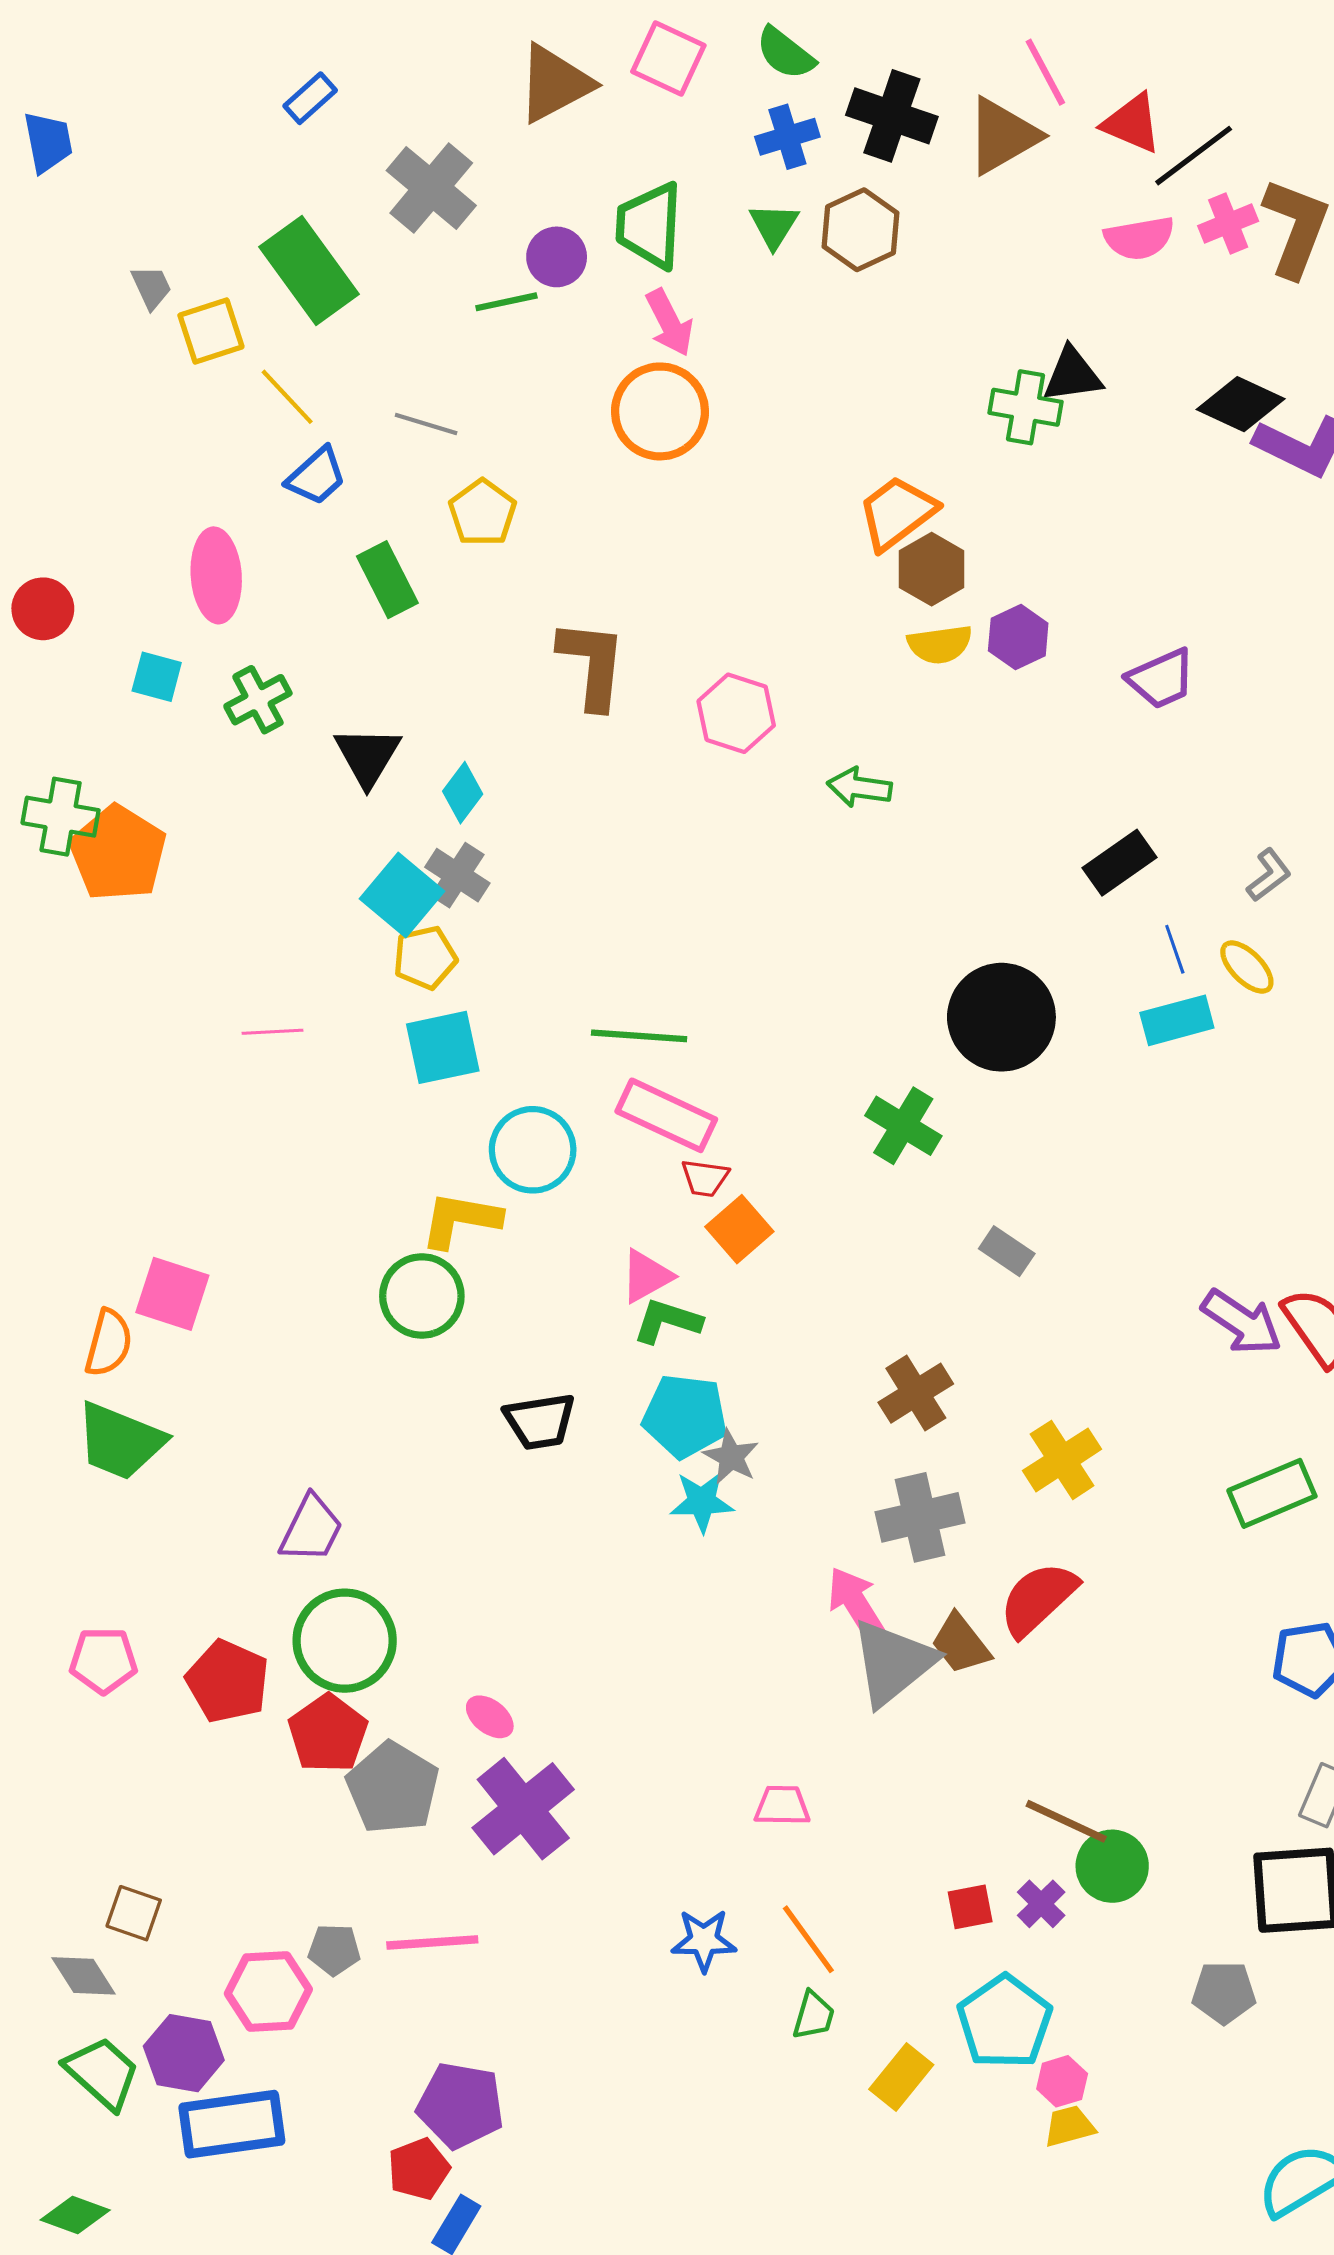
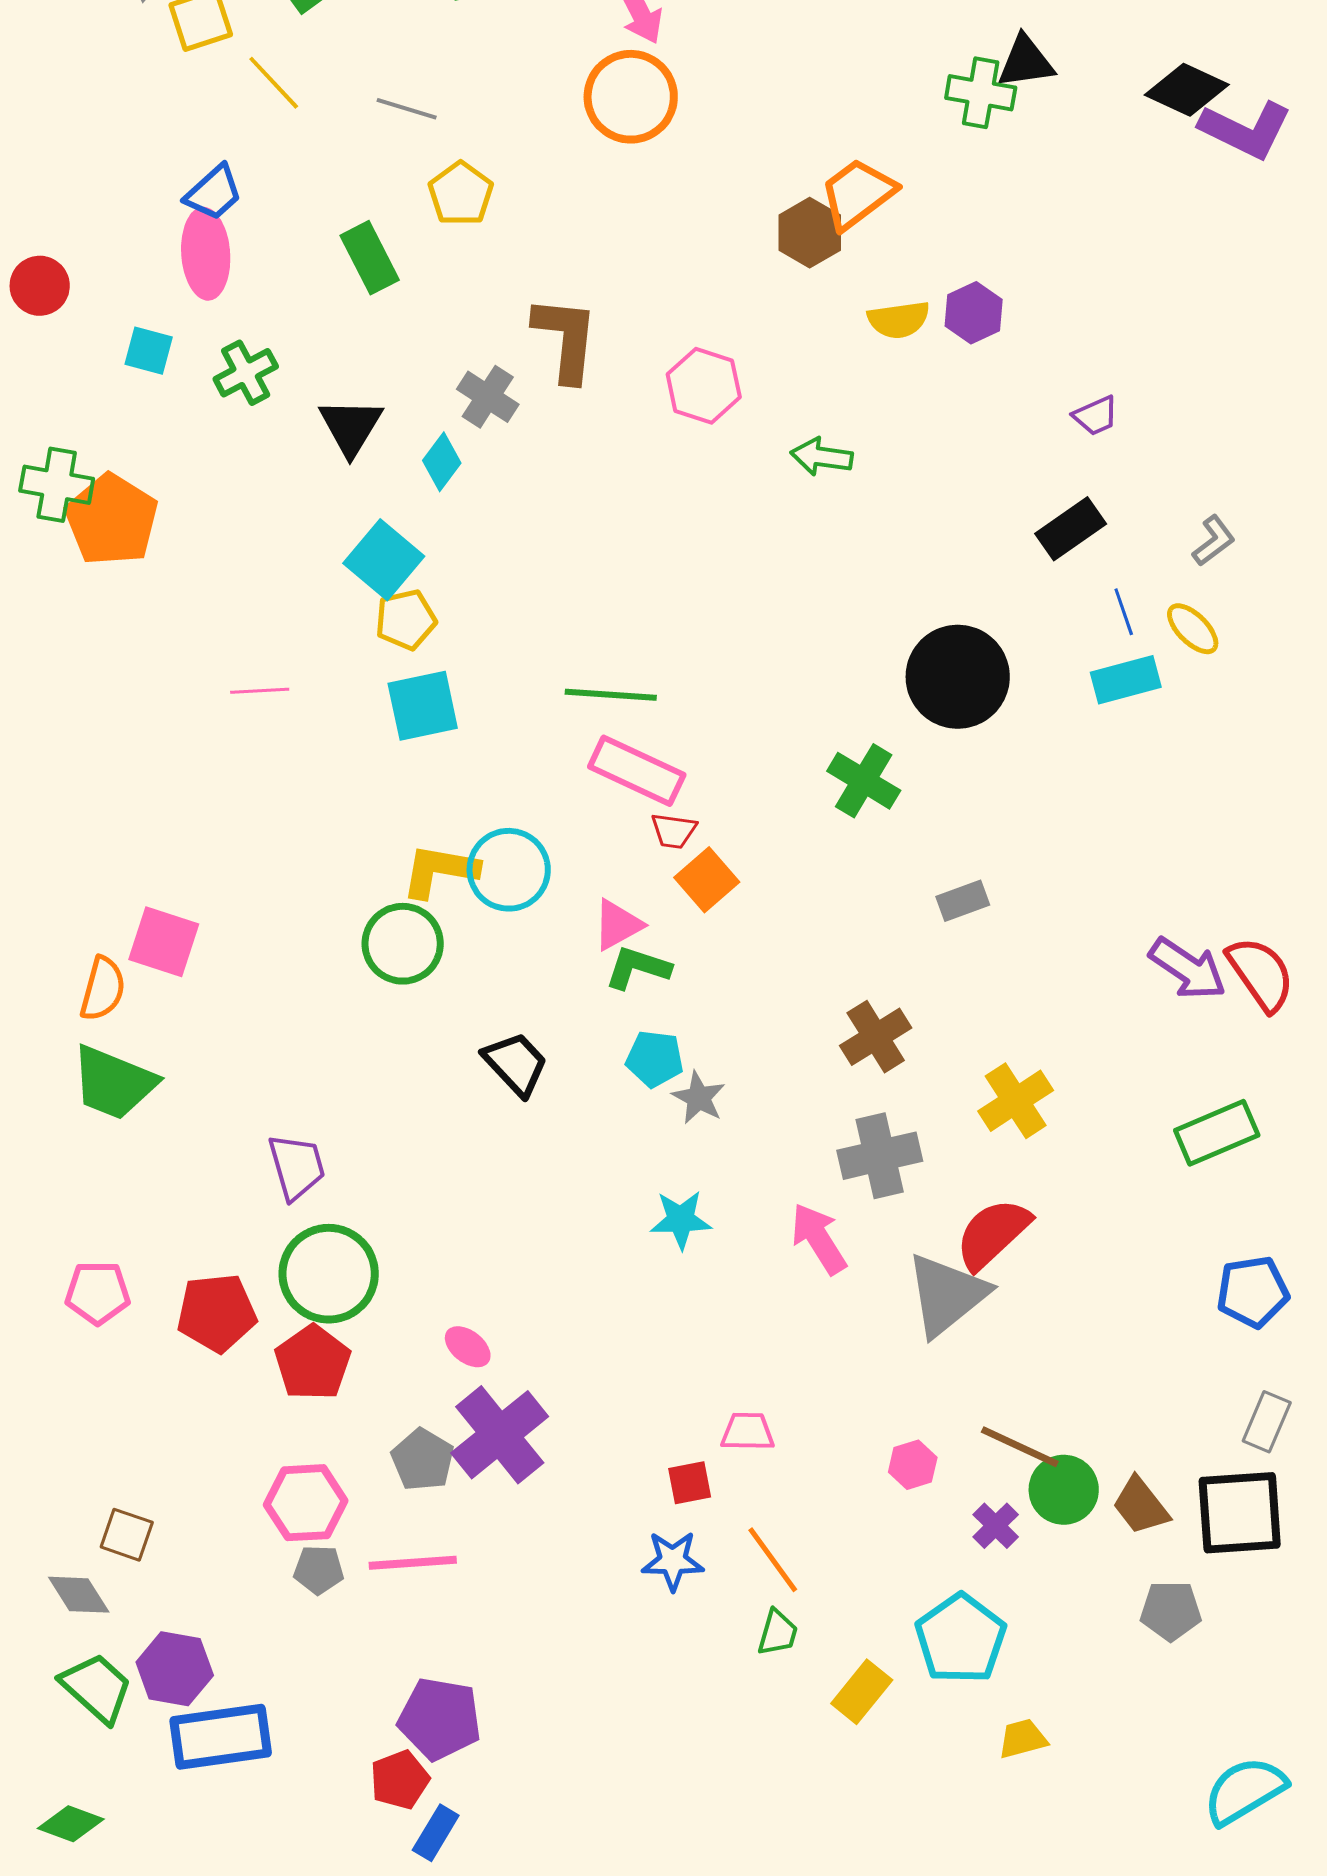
blue trapezoid: (316, 476) -> (214, 193), moved
brown hexagon: (932, 569) -> (810, 233), moved
purple trapezoid: (1161, 679) -> (1096, 416), moved, size x0.7
gray cross: (457, 875) -> (488, 397), moved
cyan circle: (533, 1150) -> (509, 870), moved
gray rectangle: (1007, 1251) -> (963, 901), turned -54
cyan pentagon: (685, 1416) -> (655, 1059), size x0.7
black trapezoid: (540, 1421) -> (516, 1064), turned -124
cyan star: (702, 1502) -> (681, 1220), moved
purple trapezoid: (311, 1529) -> (297, 1167), turned -42
brown trapezoid: (961, 1644) -> (1141, 1506), moved
gray triangle: (893, 1663) -> (947, 1295), moved
red pentagon: (228, 1681) -> (217, 1313), turned -30
gray pentagon: (393, 1788) -> (423, 1460), moved, size x0.7
red square: (970, 1907) -> (690, 1483), moved
pink hexagon: (268, 1991) -> (306, 1503), moved
pink hexagon: (1062, 2081) -> (913, 1465), moved

